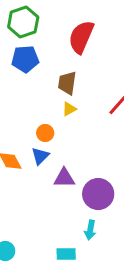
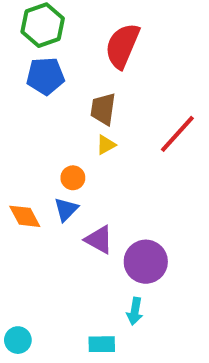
purple triangle: (64, 178) -> (99, 240), turned 30

